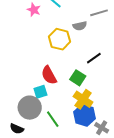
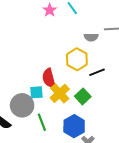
yellow hexagon: (60, 39) -> (77, 59), moved
green square: (78, 78) -> (83, 96), moved
yellow cross: (83, 99) -> (60, 93), moved

